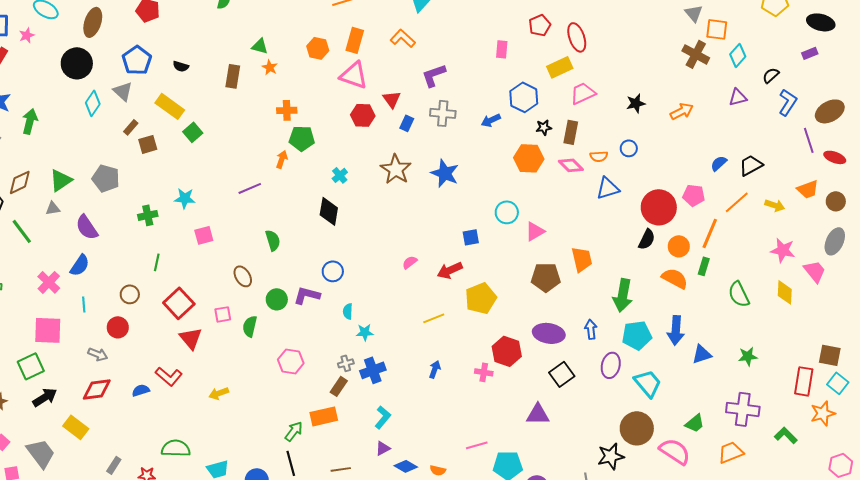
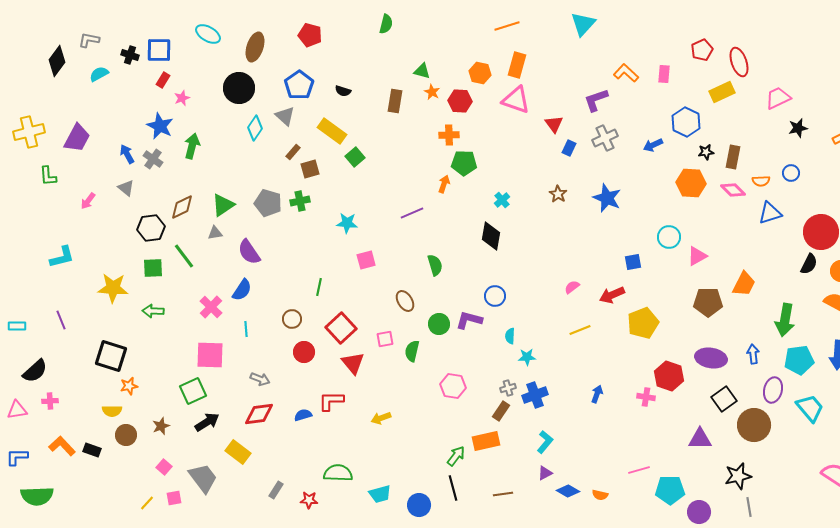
pink star: (27, 35) -> (182, 98), moved
orange L-shape: (403, 38) -> (626, 73), moved
pink trapezoid: (583, 93) -> (778, 98), moved
gray cross: (443, 113) -> (605, 138), turned -30
red hexagon: (363, 115) -> (460, 101), moved
brown star: (396, 169) -> (558, 194), size x0.6
green cross: (148, 215) -> (300, 201), moved
orange trapezoid: (582, 259) -> (744, 284), turned 40
yellow line: (434, 318) -> (580, 330), moved
red circle: (118, 327) -> (304, 352), moved
red L-shape: (169, 376) -> (331, 401), turned 140
brown circle: (637, 428) -> (754, 425), moved
black star: (611, 456) -> (738, 476), moved

